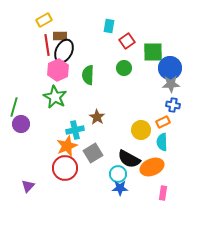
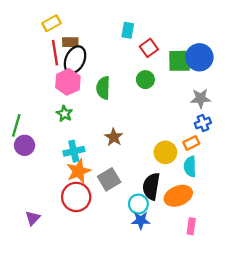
blue circle: (170, 68) -> (199, 57), moved
green star: (55, 97) -> (64, 114), size x0.6
blue cross: (173, 105) -> (203, 123), turned -32
cyan cross: (75, 130) -> (74, 151), moved
black semicircle: (129, 159) -> (151, 186), turned 70

